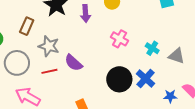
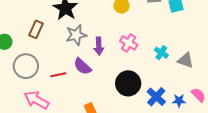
purple arrow: (85, 14) -> (99, 46), moved
gray star: (49, 46) -> (76, 35), moved, turned -30
blue cross: (146, 79) -> (156, 97), moved

